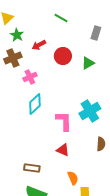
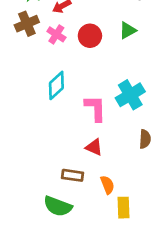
red circle: (63, 56) -> (90, 36), moved
pink cross: (30, 77) -> (56, 34), moved, turned -32
brown rectangle: (32, 168) -> (72, 175), moved

